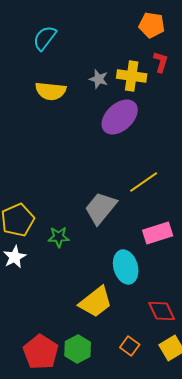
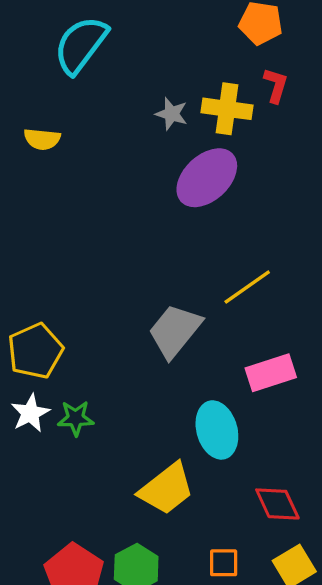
cyan semicircle: (45, 38) -> (81, 45), size x1.4
yellow semicircle: (51, 91) -> (42, 139), moved, size x0.7
green star: (59, 237) -> (76, 418), moved
orange square: (130, 346) -> (224, 563), turned -36

